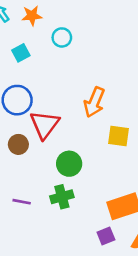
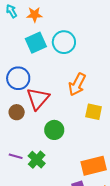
cyan circle: (62, 37) -> (64, 42), moved, size x1.5
cyan square: (21, 53) -> (36, 43), moved, size x1.5
green cross: (62, 197) -> (37, 160), moved, turned -36

